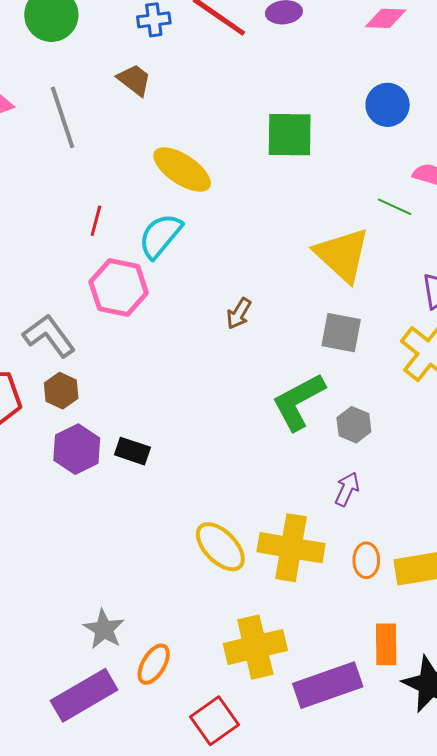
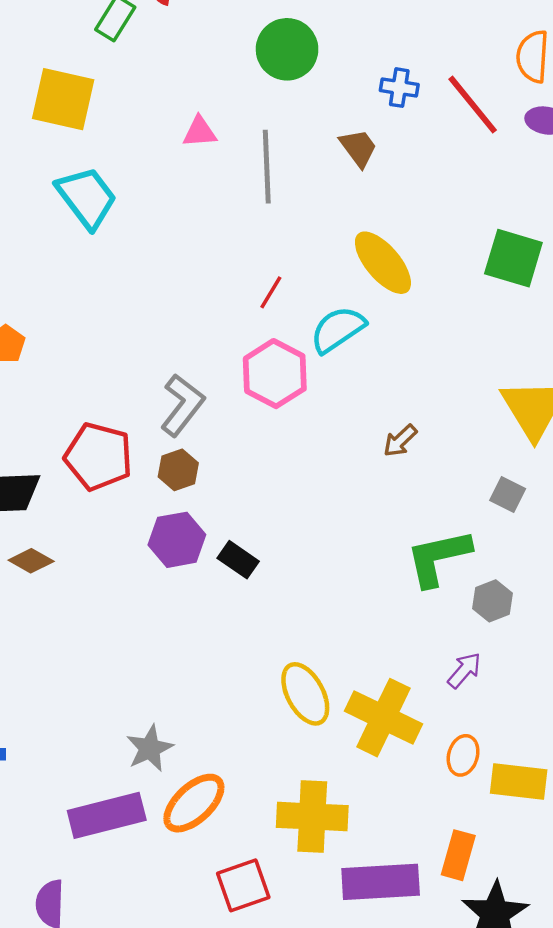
gray square: (341, 333) -> (508, 495), size x0.7
gray L-shape: (49, 336) -> (182, 405), turned 58
orange ellipse: (154, 664) -> (194, 803), size x1.4

